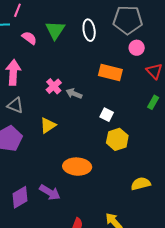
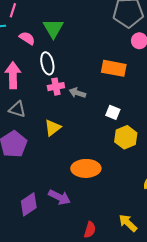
white ellipse: (89, 30) -> (47, 63), moved
pink cross: (54, 86) -> (56, 87), turned 35

